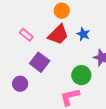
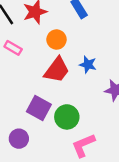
pink rectangle: (26, 35) -> (13, 48), moved
green circle: (81, 75) -> (67, 117), moved

